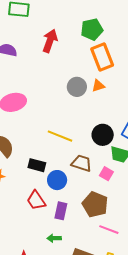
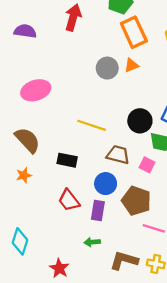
blue circle: (57, 180) -> (106, 184), moved

